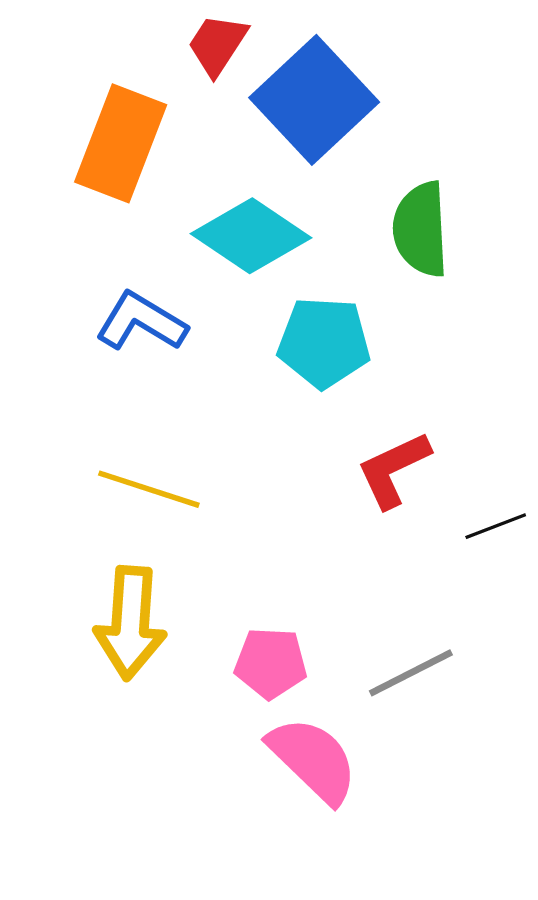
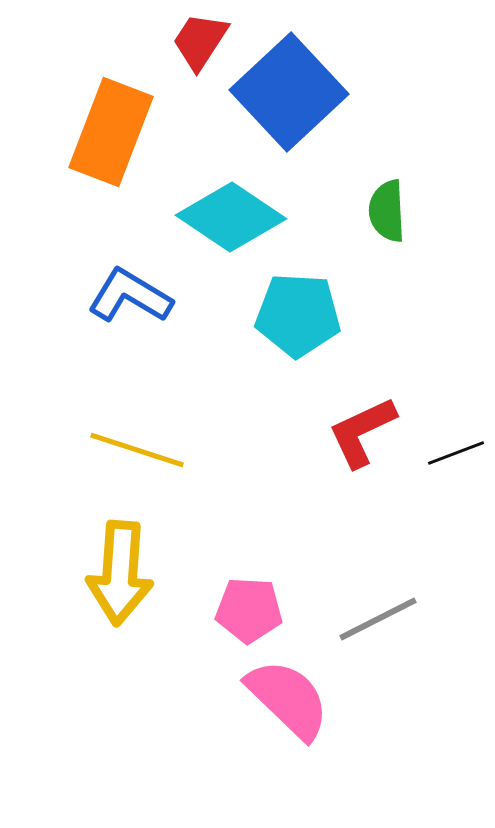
green semicircle: (421, 229) -> (387, 211), size x0.7
black line: (496, 526) -> (456, 453), moved

